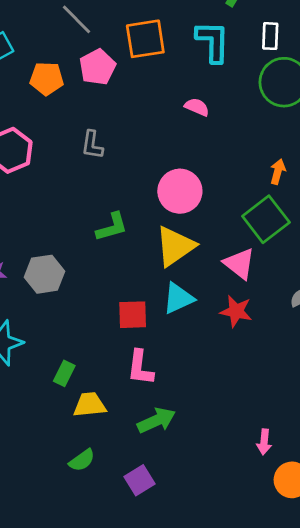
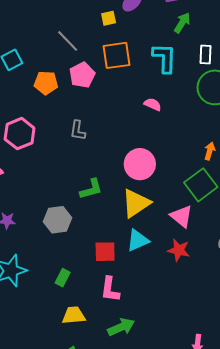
gray hexagon: (44, 274) -> (57, 220), moved
green rectangle: (64, 373) -> (63, 278), moved

